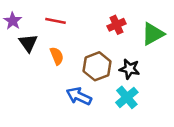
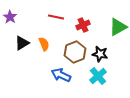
red line: (55, 21) -> (56, 17), moved
red cross: (117, 25) -> (83, 25), moved
black triangle: (28, 43) -> (22, 43), moved, turned 35

